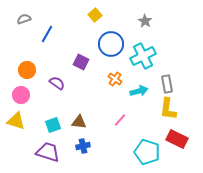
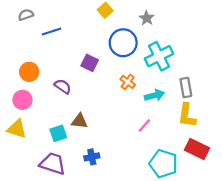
gray star: (145, 21) -> (147, 18), moved
blue line: (47, 34) -> (52, 32), turned 42
pink line: (120, 120) -> (144, 126), moved
brown triangle: (79, 122) -> (80, 121), moved

